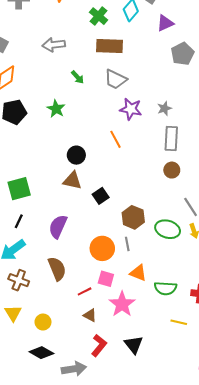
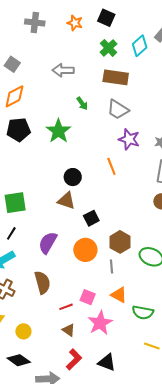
green star: (56, 109) -> (58, 131), size x1.4
orange circle: (102, 248) -> (85, 250), moved
black triangle: (134, 345) -> (107, 362), turned -36

